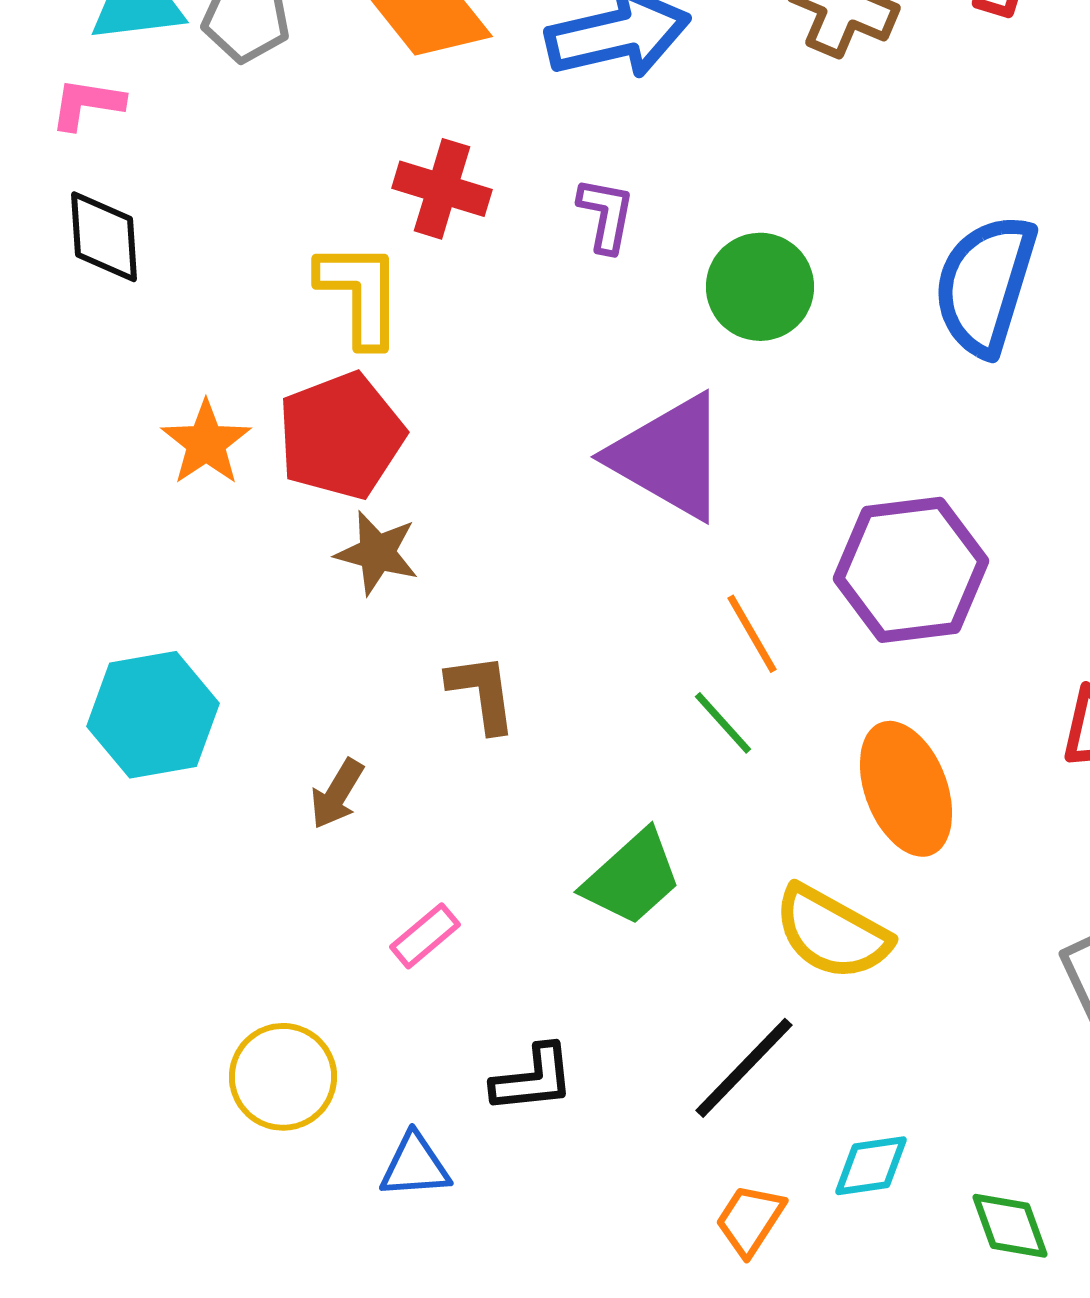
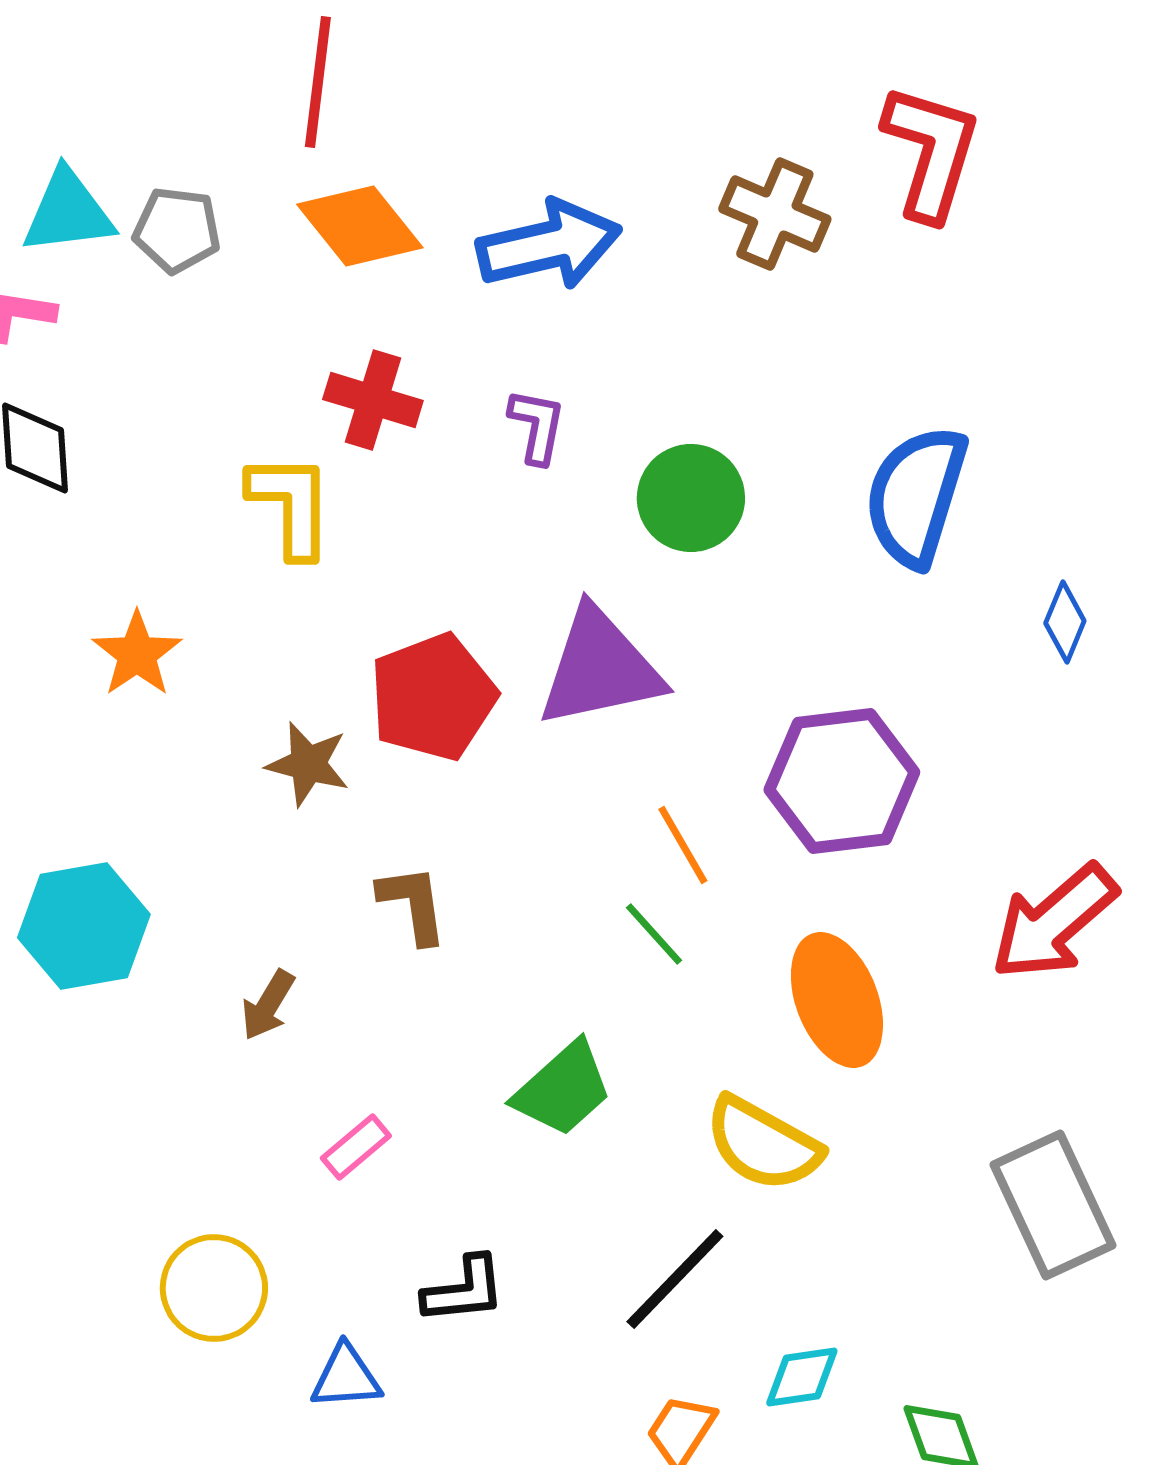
red pentagon: (341, 436) -> (433, 697), moved
purple triangle: (669, 457) -> (600, 668), turned -42

